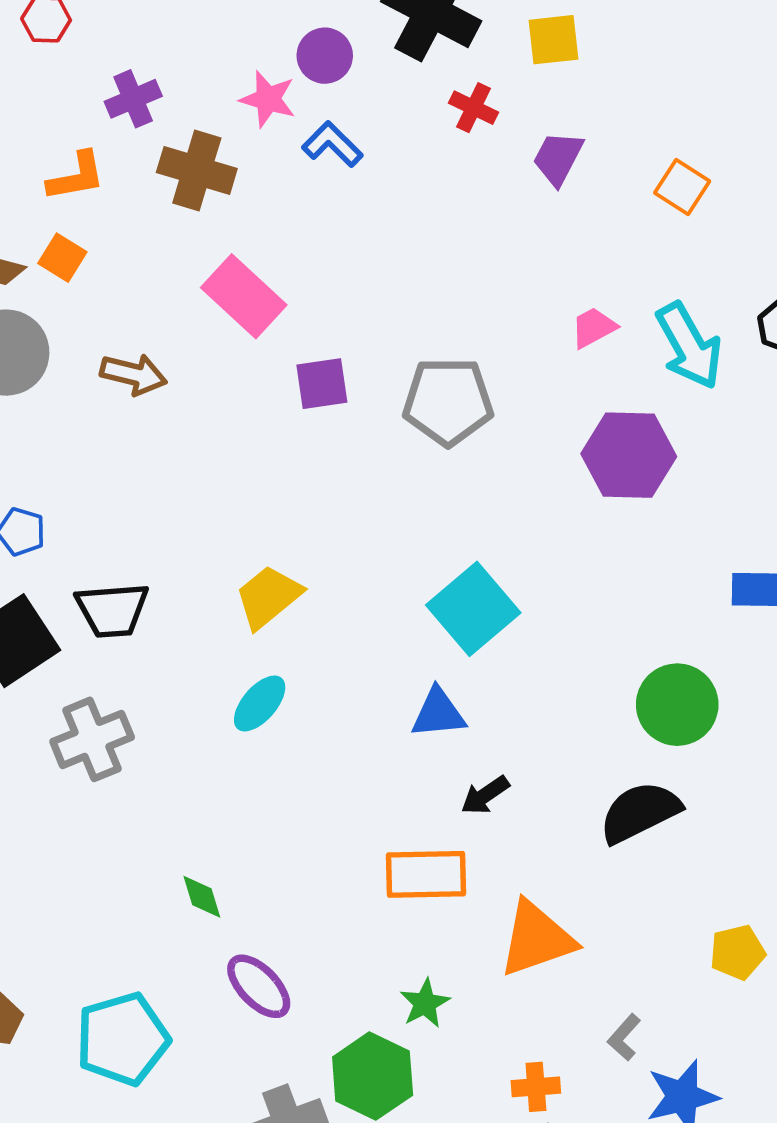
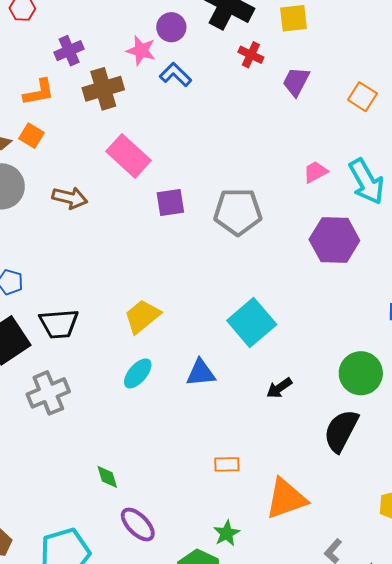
brown cross: (197, 171) -> (103, 89), turned -33
blue triangle: (438, 713) -> (201, 373), moved
black arrow: (485, 795) -> (279, 388), moved
black semicircle: (640, 812) -> (341, 431), turned -36
orange rectangle: (426, 874) -> (227, 464), size x0.6

